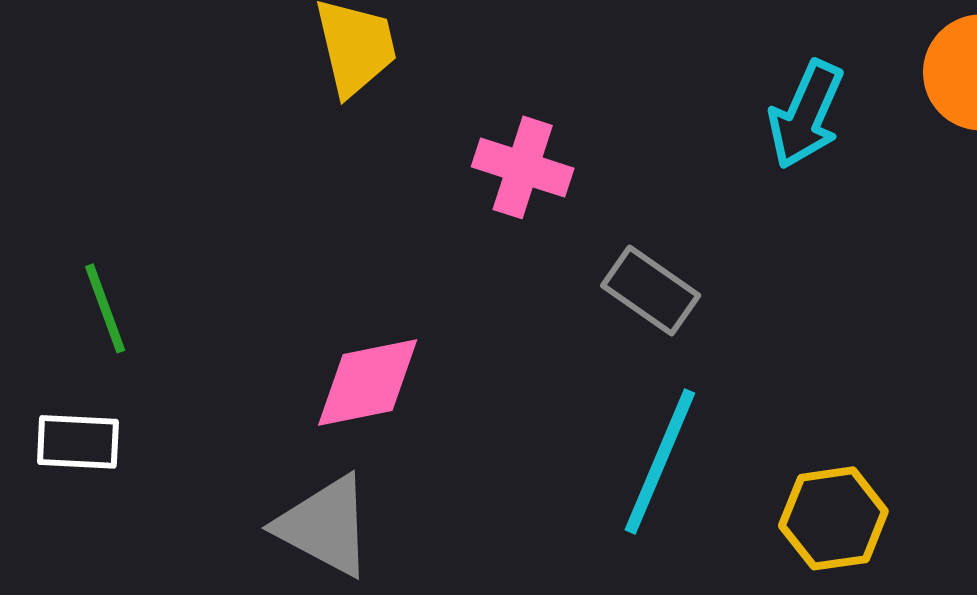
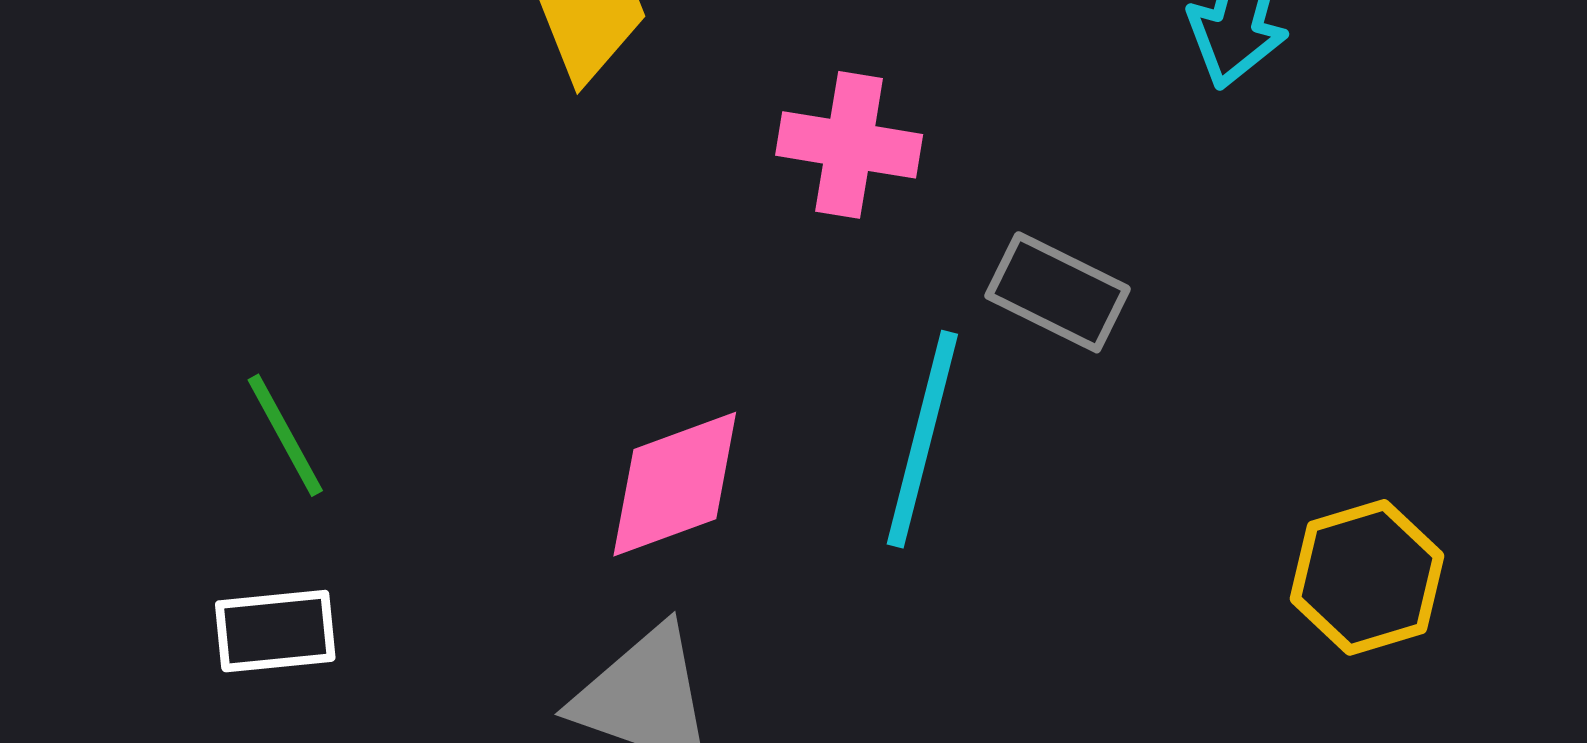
cyan line: (660, 461) -> (922, 439), moved

